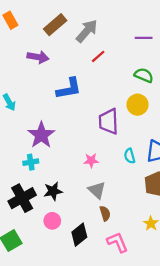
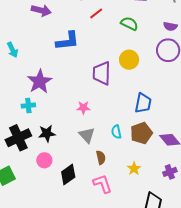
green semicircle: (144, 75) -> (129, 24), moved
cyan semicircle: (130, 156) -> (116, 132), moved
brown semicircle: (105, 213) -> (101, 157), moved

